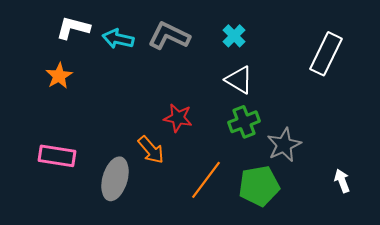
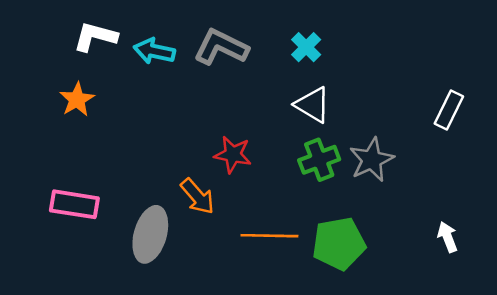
white rectangle: (326, 54) -> (449, 110), moved, size x0.7
gray star: (284, 145) -> (372, 160), moved
orange line: (206, 180) -> (269, 236), turned 54

